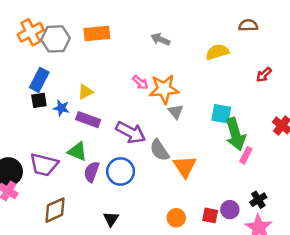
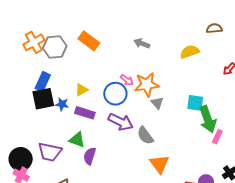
orange rectangle: (97, 33) -> (89, 41), turned 45
black square: (39, 100) -> (43, 99), size x1.6
orange triangle: (185, 167) -> (159, 164), moved
blue circle: (121, 171) -> (115, 94), moved

